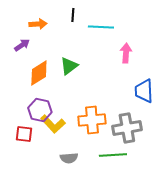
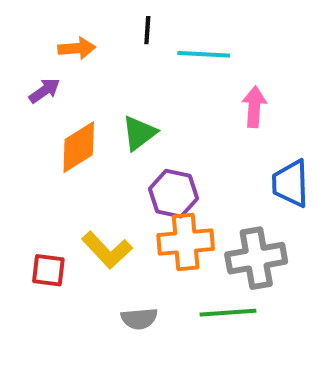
purple hexagon: (40, 110) -> (173, 194), moved

